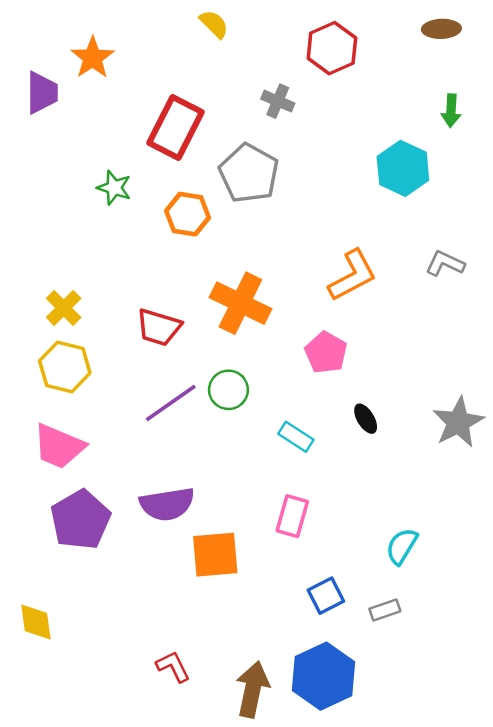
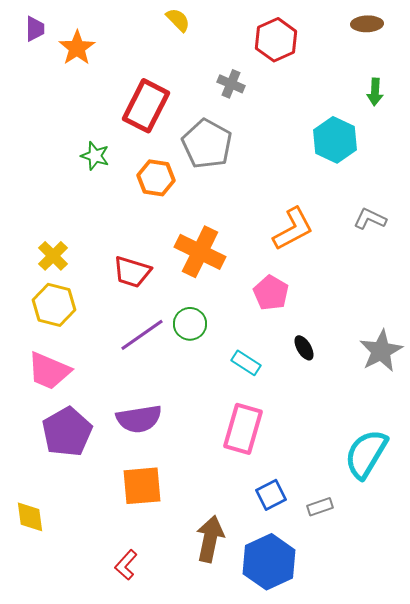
purple trapezoid: (42, 93) -> (35, 29), moved, size x0.7
pink rectangle: (292, 516) -> (243, 429), size x1.4
cyan semicircle: (402, 546) -> (366, 454), moved, size x1.6
orange square: (215, 555) -> (142, 486), moved
red L-shape: (173, 667) -> (126, 565), moved, turned -112
brown arrow: (253, 689) -> (210, 539), moved

